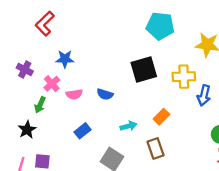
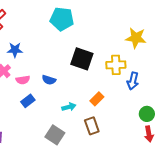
cyan pentagon: (160, 26) -> (62, 19), moved
black square: (144, 70) -> (82, 59), turned 35
blue rectangle: (82, 131) -> (28, 101), moved

